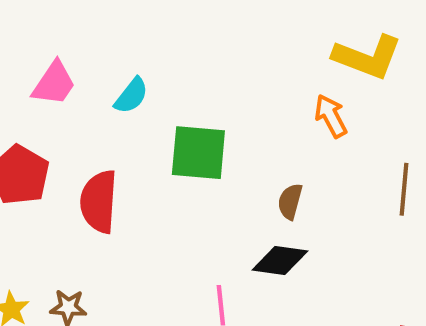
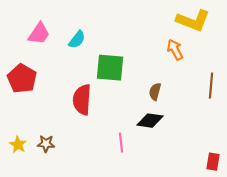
red semicircle: (99, 201) -> (82, 100), moved

